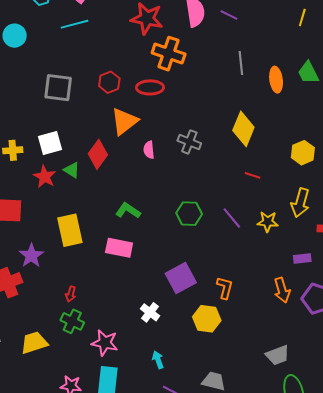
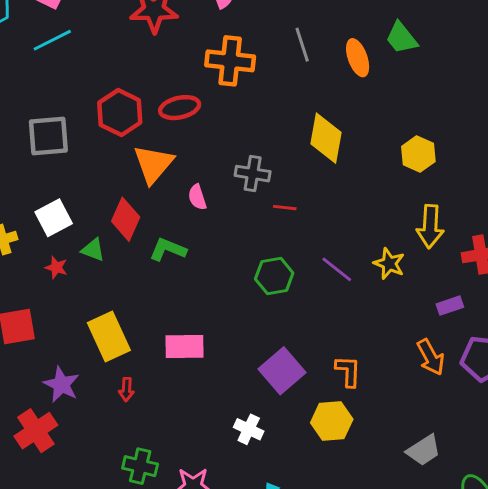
orange cross: (169, 54) -> (230, 61), moved
red hexagon: (109, 82) -> (120, 112), size x1.4
red line: (253, 175) -> (285, 208), moved
red star: (45, 177) -> (56, 267), size x0.7
green L-shape: (128, 211) -> (168, 249), moved
yellow star: (268, 222) -> (389, 264), turned 30
red arrow: (71, 294) -> (126, 389), moved
gray trapezoid: (278, 355) -> (424, 450), moved

